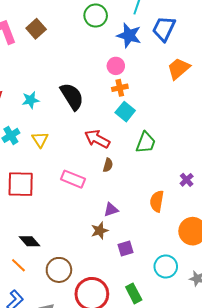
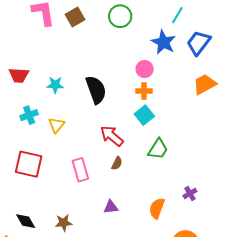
green circle: (96, 16) -> (120, 16), moved
pink rectangle: (73, 179) -> (80, 170), turned 40
brown star: (100, 231) -> (64, 223), moved

